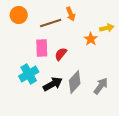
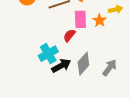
pink rectangle: (42, 48) -> (80, 19), moved
cyan cross: (29, 74) -> (48, 54), moved

